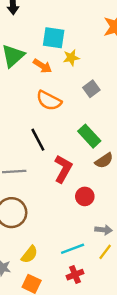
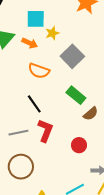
gray square: (91, 89) -> (72, 56), size x1.6
red L-shape: (63, 169) -> (45, 131), moved

